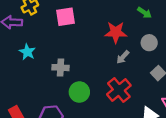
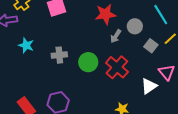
gray circle: (149, 43) -> (135, 26), moved
green circle: (79, 92) -> (88, 62), moved

